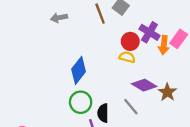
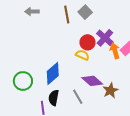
orange arrow: (164, 45) -> (115, 51), turned 147
blue diamond: (79, 70) -> (53, 74), moved
green circle: (81, 102) -> (23, 81), moved

